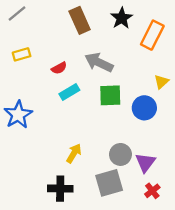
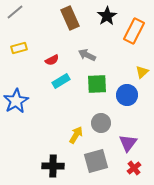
gray arrow: (99, 62) -> (87, 55), size x0.7
yellow arrow: (74, 153) -> (76, 135), moved
gray circle: (120, 154) -> (101, 123), moved

